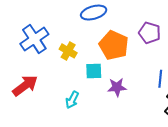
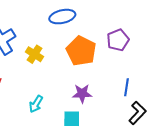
purple pentagon: (150, 33) -> (118, 40), turned 30
cyan square: (94, 71) -> (72, 119), moved

